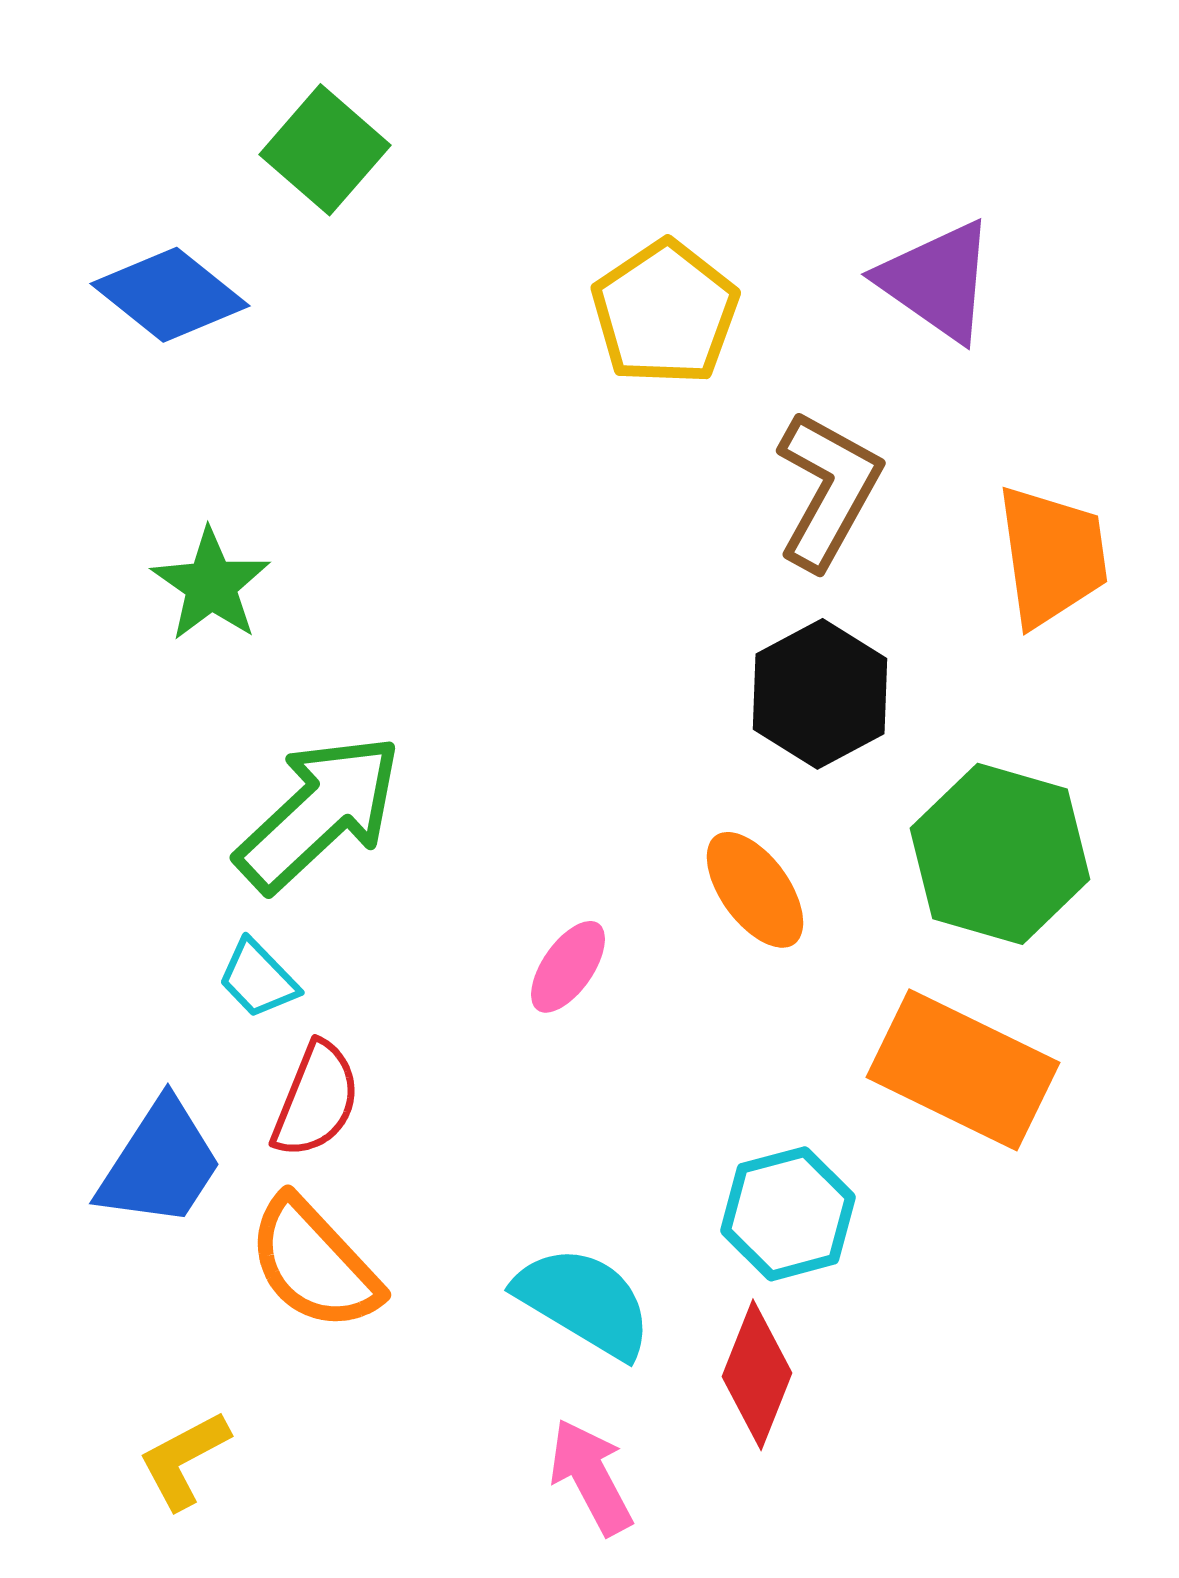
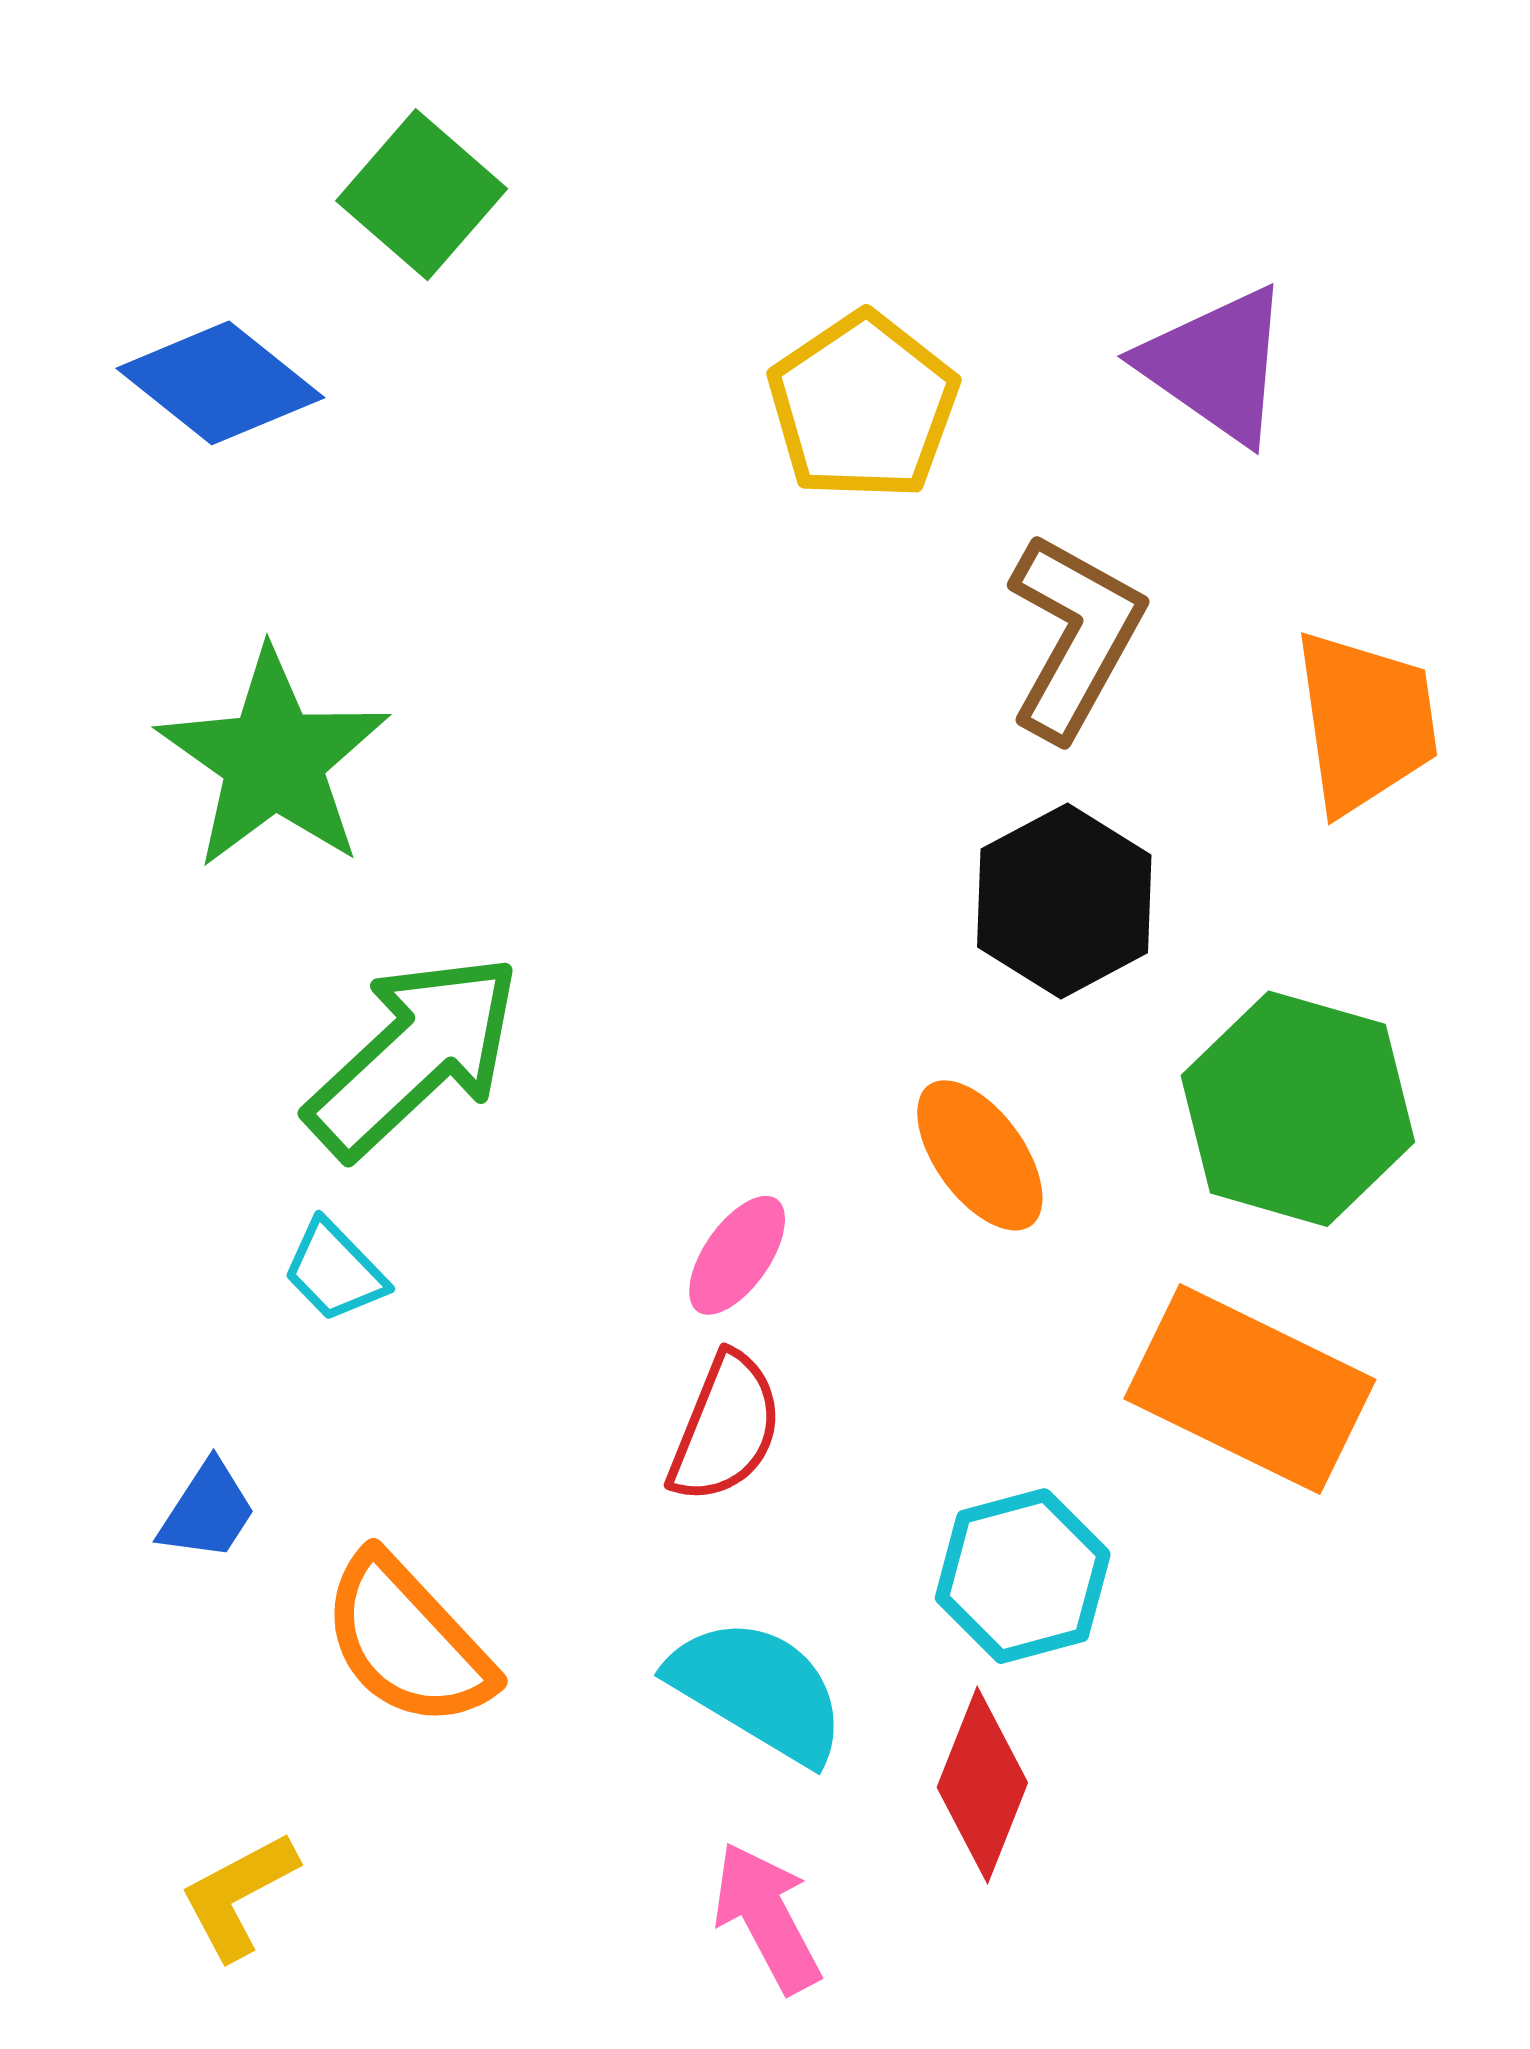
green star: (211, 585) -> (274, 759), size x1.5
red semicircle: (316, 1100) -> (725, 1428), moved
blue trapezoid: (160, 1164) -> (207, 1511), size x0.6

